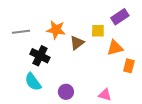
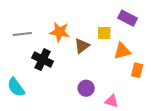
purple rectangle: (120, 17) -> (128, 18), turned 60
cyan semicircle: (33, 82) -> (16, 87), moved
purple circle: (66, 92) -> (86, 88), moved

